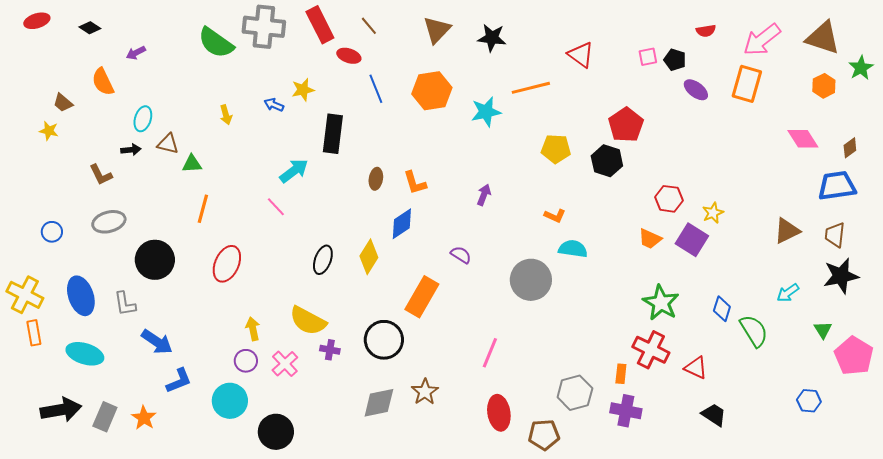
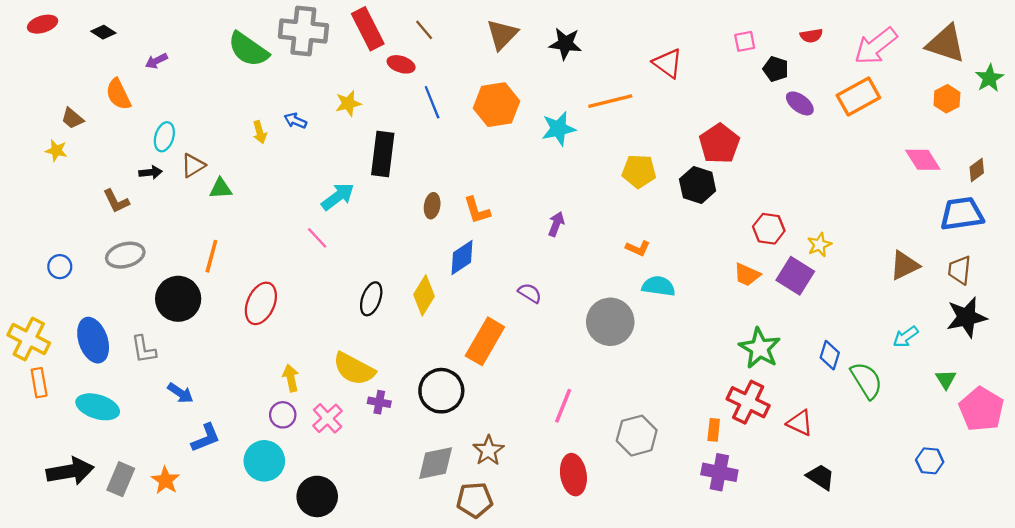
pink square: (648, 57) -> (745, 41), moved
orange rectangle: (747, 84) -> (858, 97), turned 45
blue arrow: (274, 105) -> (295, 121), moved
brown triangle: (168, 144) -> (193, 165), turned -45
orange line: (203, 209) -> (211, 256), moved
blue arrow: (157, 342) -> (180, 393), size x0.7
gray hexagon: (575, 393) -> (637, 436), moved
brown pentagon: (544, 435) -> (475, 500), moved

